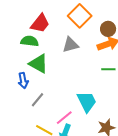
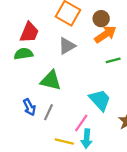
green triangle: (39, 64) -> (51, 80), moved
blue arrow: (23, 81) -> (29, 107), moved

